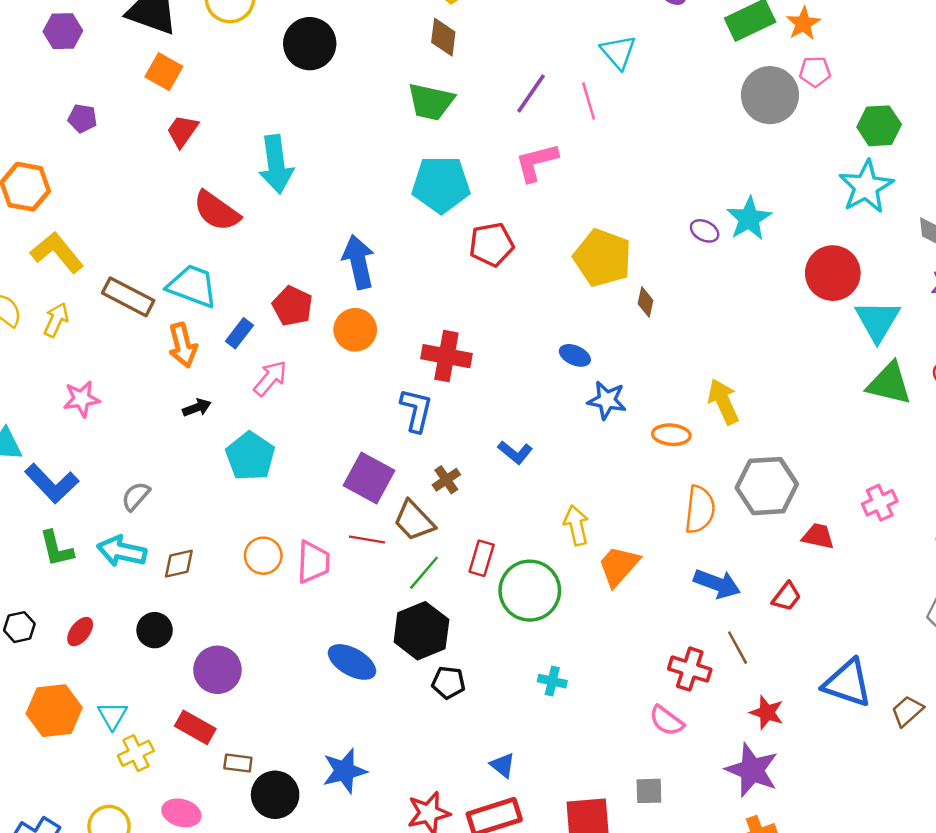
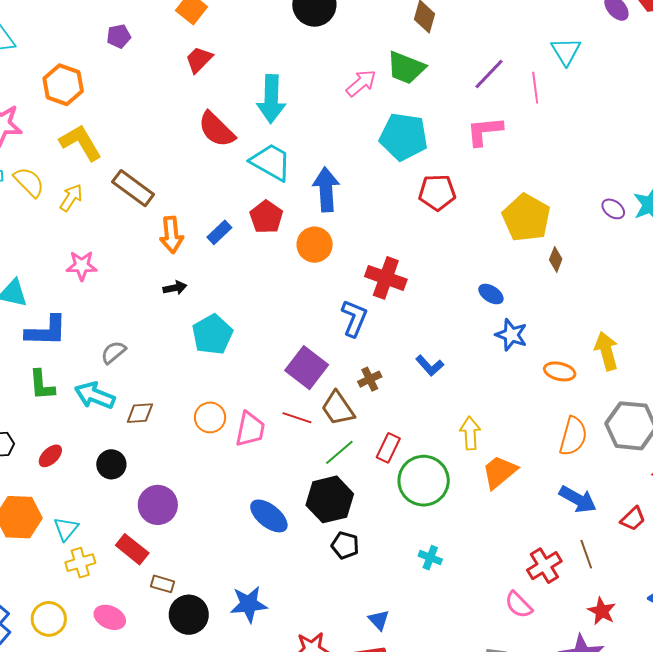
purple pentagon: (82, 118) -> (119, 36), turned -30
cyan trapezoid: (192, 286) -> (271, 162), moved
pink arrow: (270, 378) -> (361, 83), moved
blue L-shape: (52, 483) -> (46, 331), turned -54
red cross: (690, 669) -> (544, 566), turned 32

